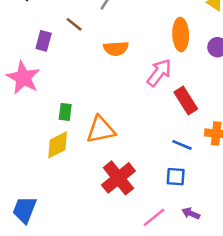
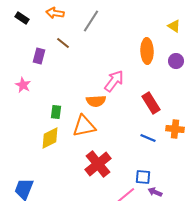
orange semicircle: (116, 48) -> (96, 101), moved
pink arrow: (159, 73) -> (114, 81), moved
pink star: (23, 78) -> (23, 85), size x0.6
blue square: (176, 177) -> (143, 177), moved

